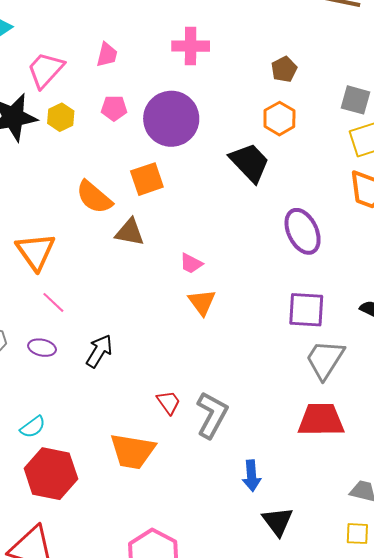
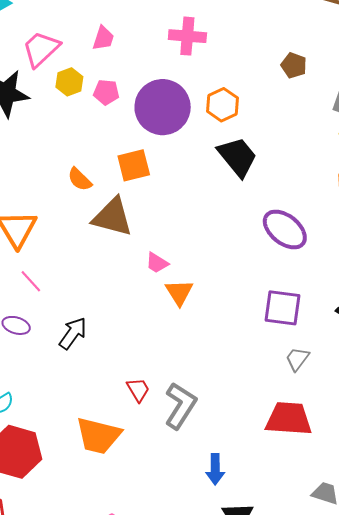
brown pentagon: (284, 69) -> (294, 65), moved, turned -30
yellow hexagon: (61, 117) -> (69, 82), moved
orange hexagon: (279, 119) -> (223, 105), moved
orange semicircle: (94, 197) -> (80, 179), size x0.7
purple ellipse: (303, 231) -> (285, 229), turned -30
brown triangle: (130, 232) -> (112, 217), size x1.4
pink trapezoid: (191, 263) -> (157, 263), moved
gray trapezoid: (325, 359) -> (297, 359), size x0.6

